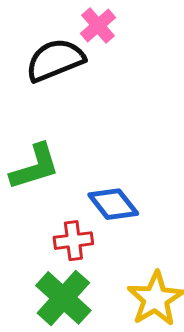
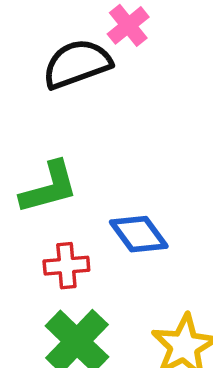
red cross: (73, 241) -> (66, 266), moved

